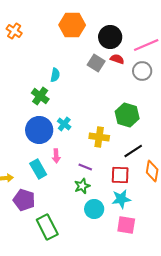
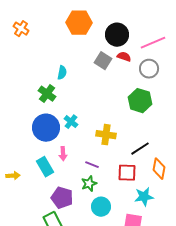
green hexagon: (127, 115) -> (140, 101), moved
cyan star: (121, 199) -> (144, 197), moved
purple pentagon: (24, 200) -> (62, 198), moved

